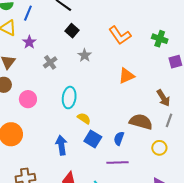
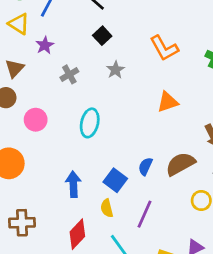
yellow semicircle: (84, 118) -> (107, 208), moved, turned -144
brown semicircle: (141, 122) -> (180, 164), turned -50
blue semicircle: (119, 138) -> (145, 166), moved
purple line: (117, 162) -> (144, 214), turned -70

